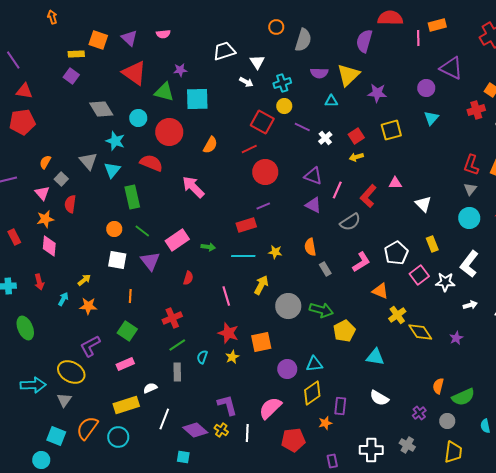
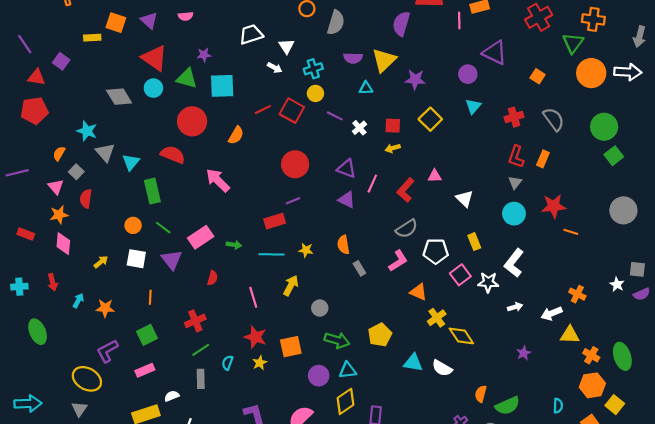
purple square: (71, 76) -> (61, 61), moved
red cross: (476, 110) -> (514, 117), moved
cyan circle: (138, 118) -> (153, 88), moved
yellow square: (391, 130) -> (430, 119), turned -30
red square: (356, 136) -> (393, 126), turned 35
cyan star: (115, 141) -> (87, 131), moved
red line: (249, 149) -> (263, 110), moved
gray semicircle: (350, 222) -> (407, 229), moved
red rectangle: (14, 237) -> (26, 234), turned -42
white pentagon: (396, 253) -> (436, 251), turned 30
yellow arrow: (84, 280) -> (101, 262), moved
gray circle: (288, 306) -> (320, 308), size x0.6
green arrow: (321, 310) -> (337, 340), moved
green square: (127, 331) -> (147, 335), turned 30
purple star: (456, 338) -> (524, 353), moved
cyan arrow: (33, 385) -> (28, 404), moved
white semicircle: (379, 398) -> (442, 368), moved

